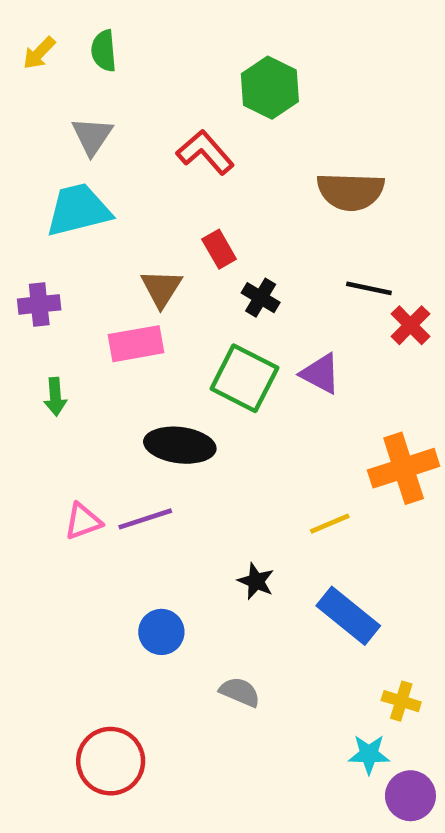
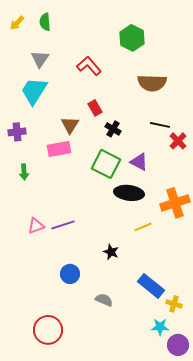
green hexagon: (270, 88) -> (132, 38), moved
cyan trapezoid: (78, 210) -> (34, 91), turned -44
black ellipse: (180, 445) -> (129, 193), moved
blue rectangle: (348, 616) -> (151, 286), moved

